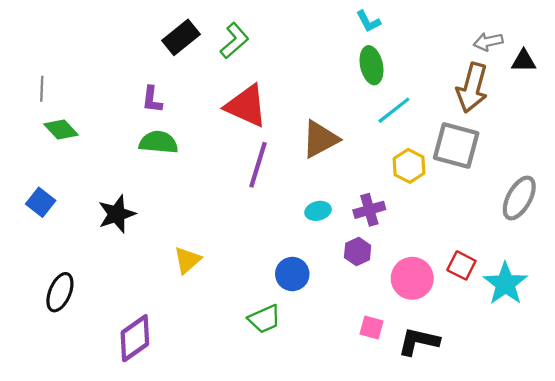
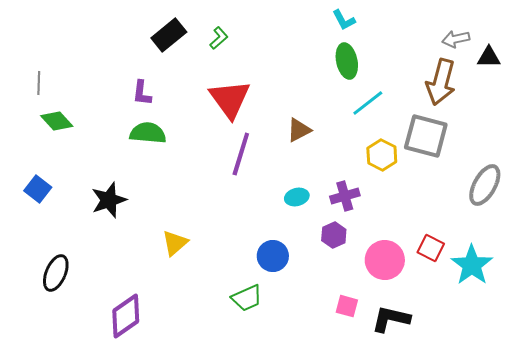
green L-shape: (234, 41) -> (219, 38), size x0.7
red triangle: (246, 106) -> (230, 99), turned 30
brown triangle: (320, 139) -> (299, 130), size x0.7

